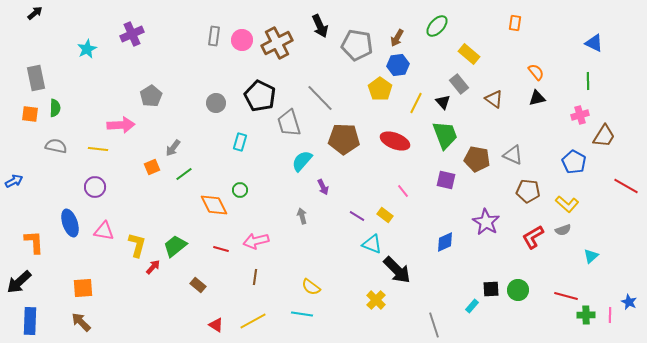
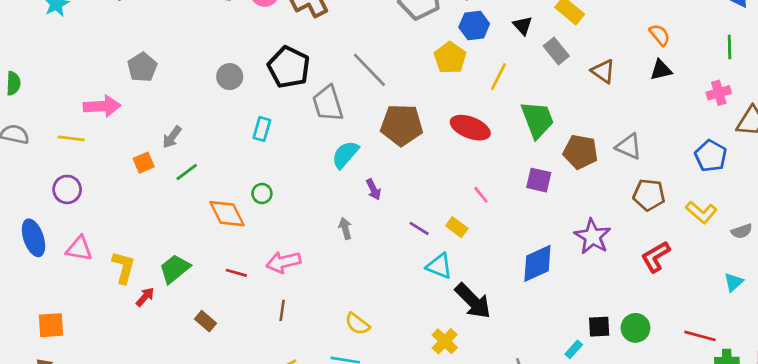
black triangle: (443, 102) -> (523, 26), moved
gray semicircle: (563, 230) -> (742, 231), moved
blue diamond: (445, 242) -> (537, 263), size x1.4

